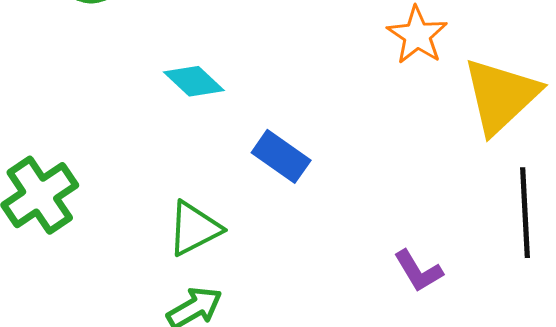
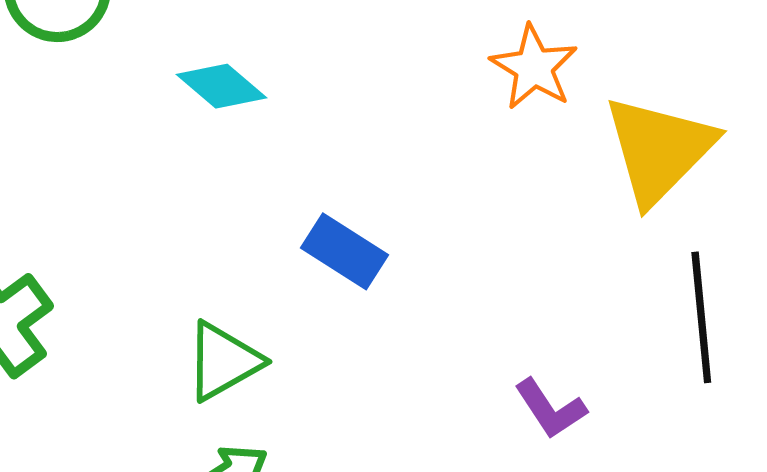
cyan diamond: (194, 81) -> (221, 86), moved

